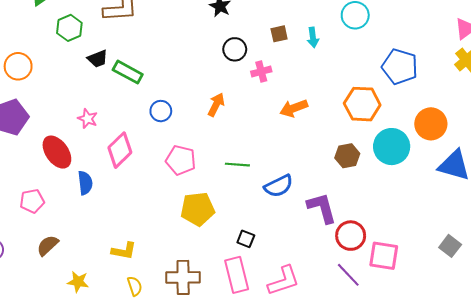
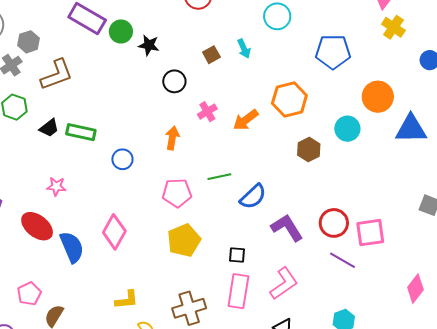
pink cross: (261, 72) -> (207, 112), moved
orange hexagon: (362, 104) -> (289, 99), moved
cyan circle: (392, 147) -> (347, 129), size x0.7
pink diamond: (120, 150) -> (114, 232), moved
pink pentagon: (181, 160) -> (177, 193), moved
green line: (237, 165) -> (219, 177), moved
blue semicircle: (85, 183) -> (72, 247), size x1.4
pink pentagon: (32, 201) -> (29, 294), moved
purple L-shape: (322, 208) -> (287, 228), moved
pink rectangle: (237, 275) -> (238, 291), turned 40

